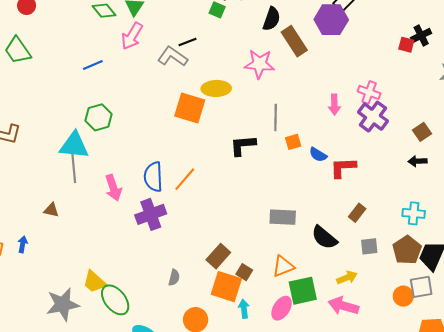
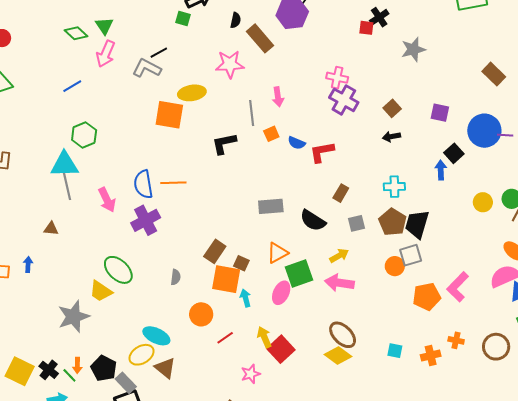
black semicircle: (272, 19) -> (236, 20), size x0.7
pink arrow: (334, 105) -> (278, 97), moved
orange line: (185, 179) -> (173, 183), turned 55
green ellipse: (115, 300) -> (118, 270), moved

